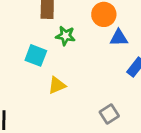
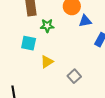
gray square: (109, 114) -> (74, 76), moved

